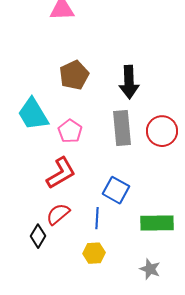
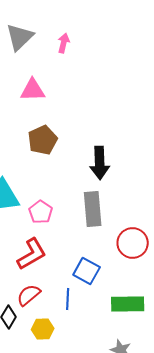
brown pentagon: (74, 75) -> (43, 140), moved
red circle: (162, 131) -> (133, 243), moved
yellow hexagon: (94, 253) -> (43, 329), moved

